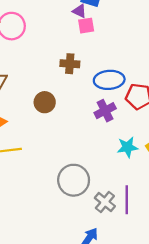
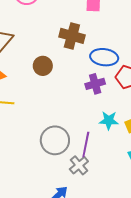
brown cross: (70, 64) -> (72, 36), size x1.4
purple line: (127, 200) -> (86, 145), moved

